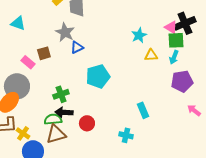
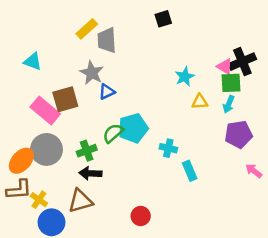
brown square: (44, 53) -> (65, 99), size x1.5
pink rectangle: (28, 62) -> (45, 111), size x1.6
gray circle: (17, 86) -> (46, 149), moved
green semicircle: (53, 119) -> (113, 133), moved, turned -36
red circle: (87, 123) -> (141, 216), moved
cyan cross: (126, 135) -> (168, 148), moved

